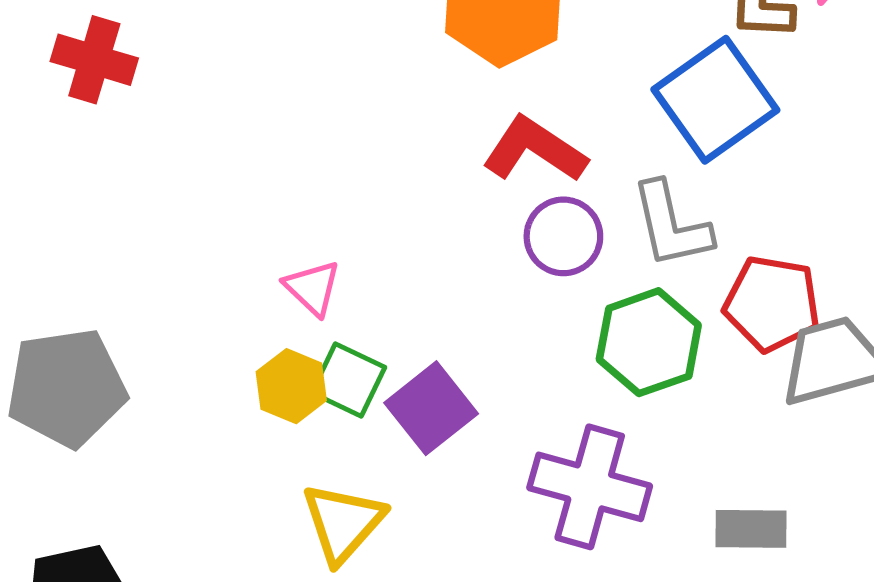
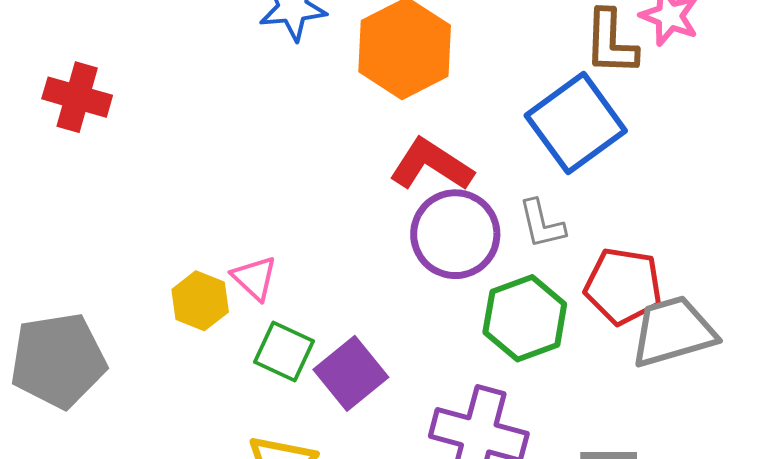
gray L-shape: (671, 225) -> (542, 224), size x0.7
purple circle: (563, 236) -> (455, 234), size x1.4
yellow hexagon: (291, 386) -> (200, 301), moved

